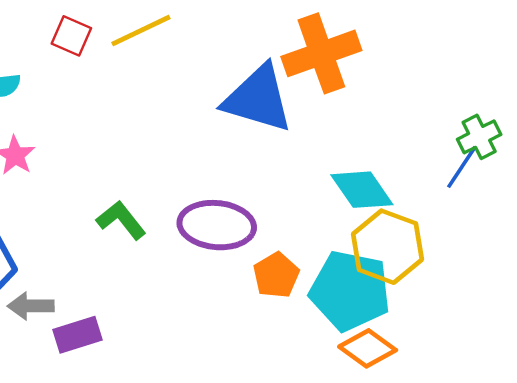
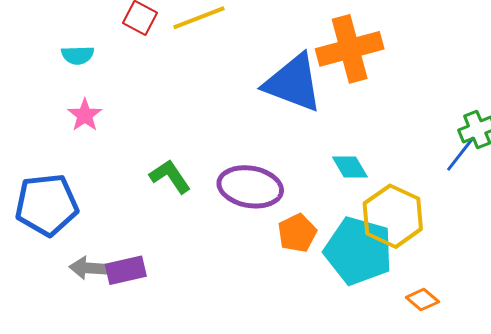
cyan diamond: (362, 190) -> (350, 167), moved, size x0.7
gray arrow: (31, 306) -> (89, 268), moved
orange diamond: (368, 348) -> (422, 300), moved, size x0.7

